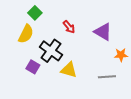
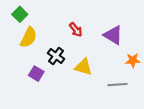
green square: (35, 13) -> (20, 14), moved
black cross: (51, 51) -> (56, 56), size x0.7
yellow triangle: (69, 70) -> (83, 67), moved

